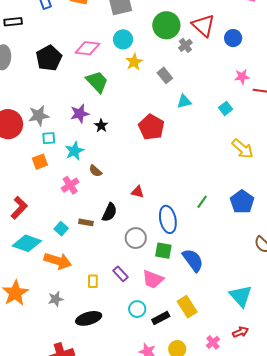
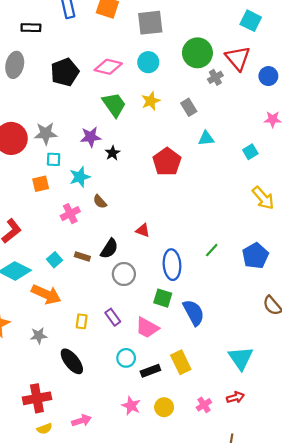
yellow star: (134, 62) -> (151, 101), moved
gray circle: (136, 238) -> (124, 274), moved
black ellipse: (89, 318) -> (72, 361), turned 60

